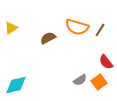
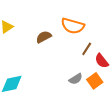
brown line: (100, 30) -> (87, 49), moved

